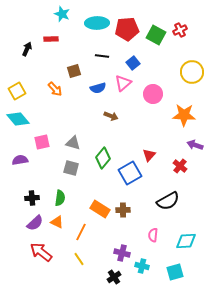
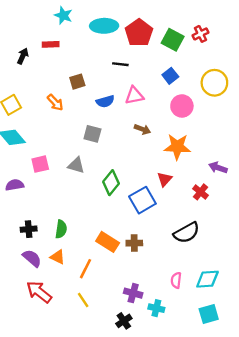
red pentagon: (127, 29) -> (139, 33), turned -30
black line: (102, 56) -> (120, 64), moved
blue square: (133, 63) -> (170, 76), moved
pink triangle: (123, 83) -> (134, 96), turned 30
pink circle: (153, 94) -> (182, 106), moved
orange star: (184, 115) -> (177, 147), moved
brown arrow: (111, 116) -> (142, 129), moved
gray square: (71, 168) -> (92, 134), moved
purple semicircle: (35, 223) -> (32, 258), turned -96
pink semicircle: (153, 235) -> (176, 280), moved
cyan square: (175, 272) -> (209, 314), moved

